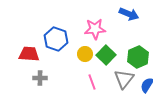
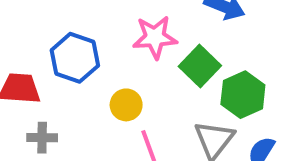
yellow circle: (85, 54) -> (126, 105), moved
green square: (106, 55) -> (200, 66), moved

